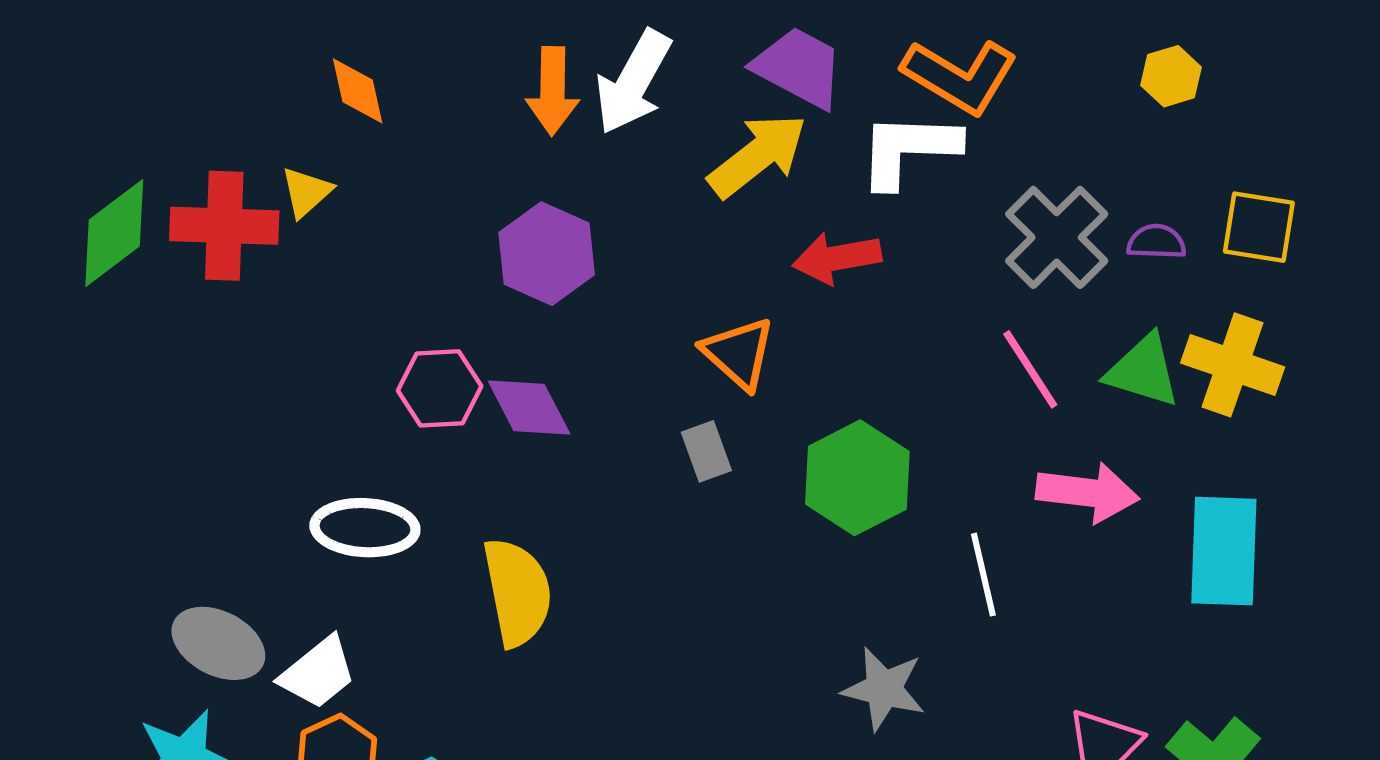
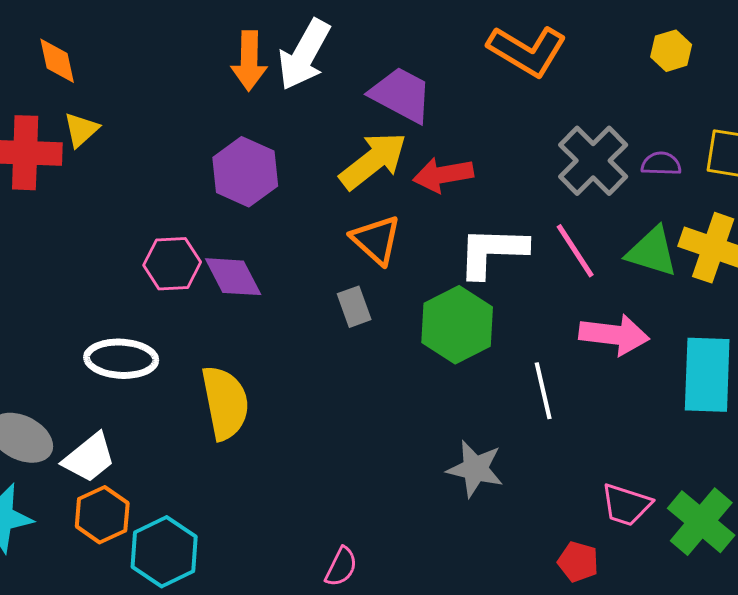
purple trapezoid: (799, 67) -> (401, 95), moved
orange diamond: (358, 91) -> (57, 61), moved
white L-shape: (909, 149) -> (492, 252), moved
yellow arrow: (758, 155) -> (373, 161), moved

